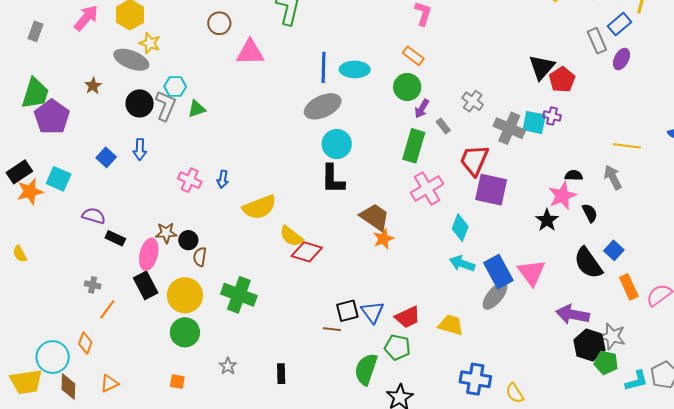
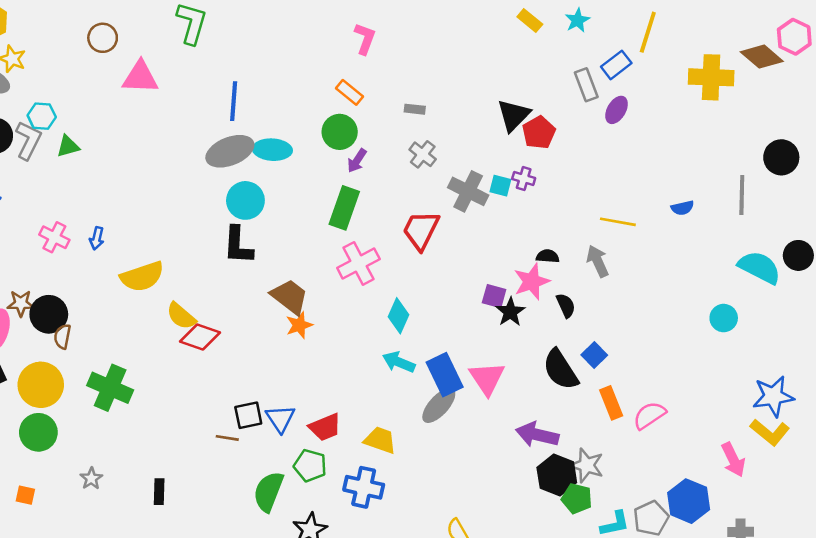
cyan ellipse: (355, 69) -> (272, 150), moved
cyan square: (534, 122) -> (500, 186), size x0.7
gray rectangle: (443, 126) -> (415, 109), moved, turned -49
purple square: (491, 190) -> (494, 296), moved, size x0.6
black circle: (188, 240) -> (49, 314), size x1.5
blue cross: (475, 379) -> (364, 487), moved

